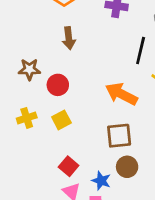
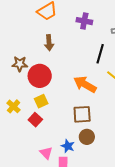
red circle: (58, 85) -> (40, 76), size x1.5
yellow cross: (27, 118) -> (13, 106), moved, turned -32
red square: (69, 166) -> (35, 120), moved

